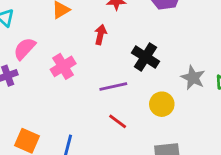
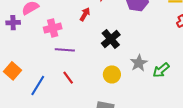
purple line: (113, 87) -> (65, 50), moved
red line: (118, 121) -> (68, 78), moved

